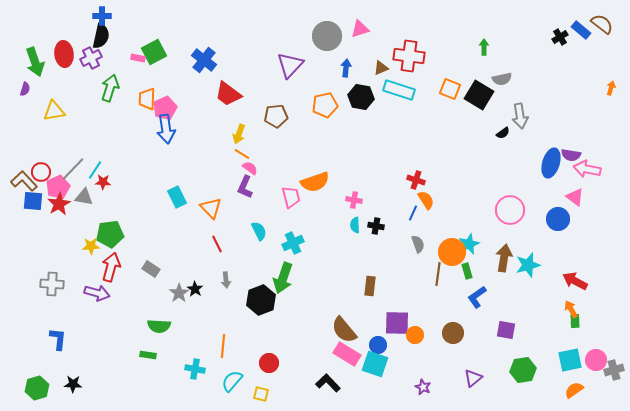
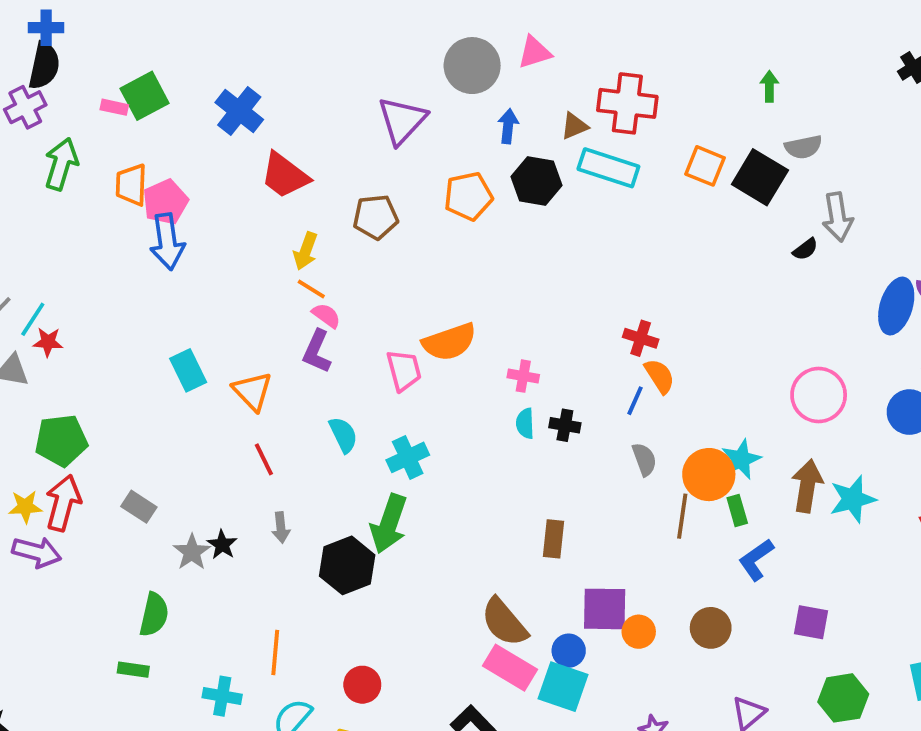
yellow star: (91, 246) -> (25, 507), moved
green semicircle: (159, 326) -> (154, 615), turned -80

